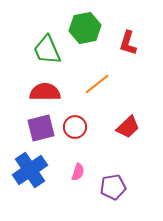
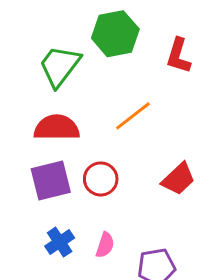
green trapezoid: (47, 50) -> (60, 66), turned 60
blue cross: (30, 170) -> (60, 242), moved, size x0.6

